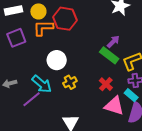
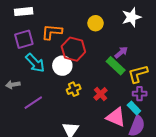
yellow circle: (38, 11) -> (95, 23), moved
red hexagon: (65, 19) -> (73, 49), moved
cyan arrow: (42, 84) -> (35, 63), moved
red cross: (106, 84) -> (100, 94), moved

